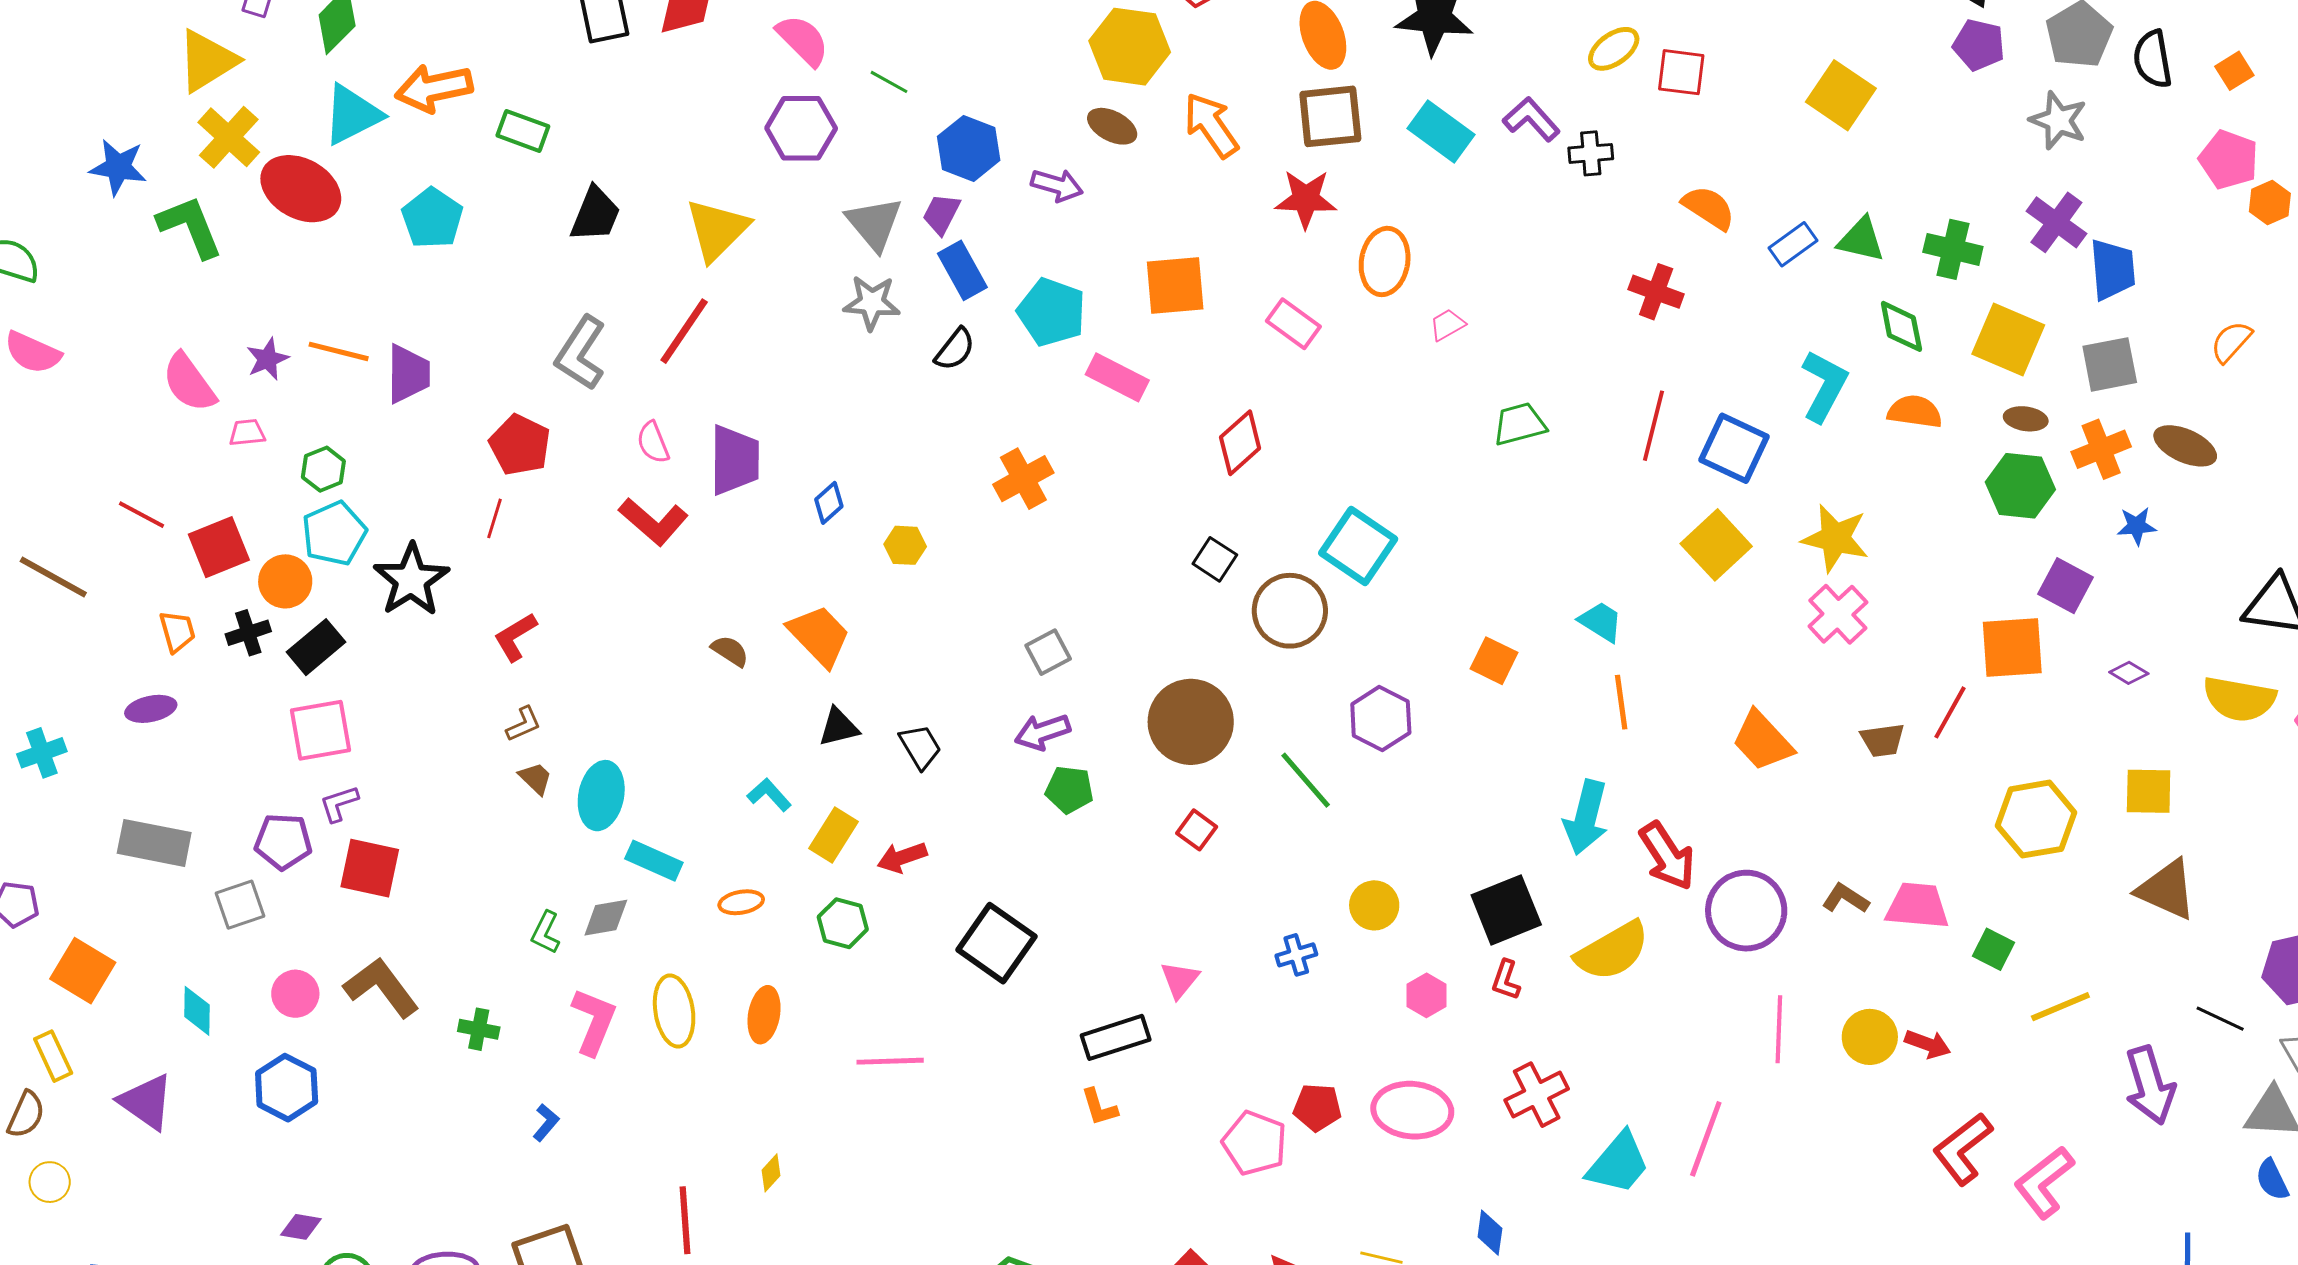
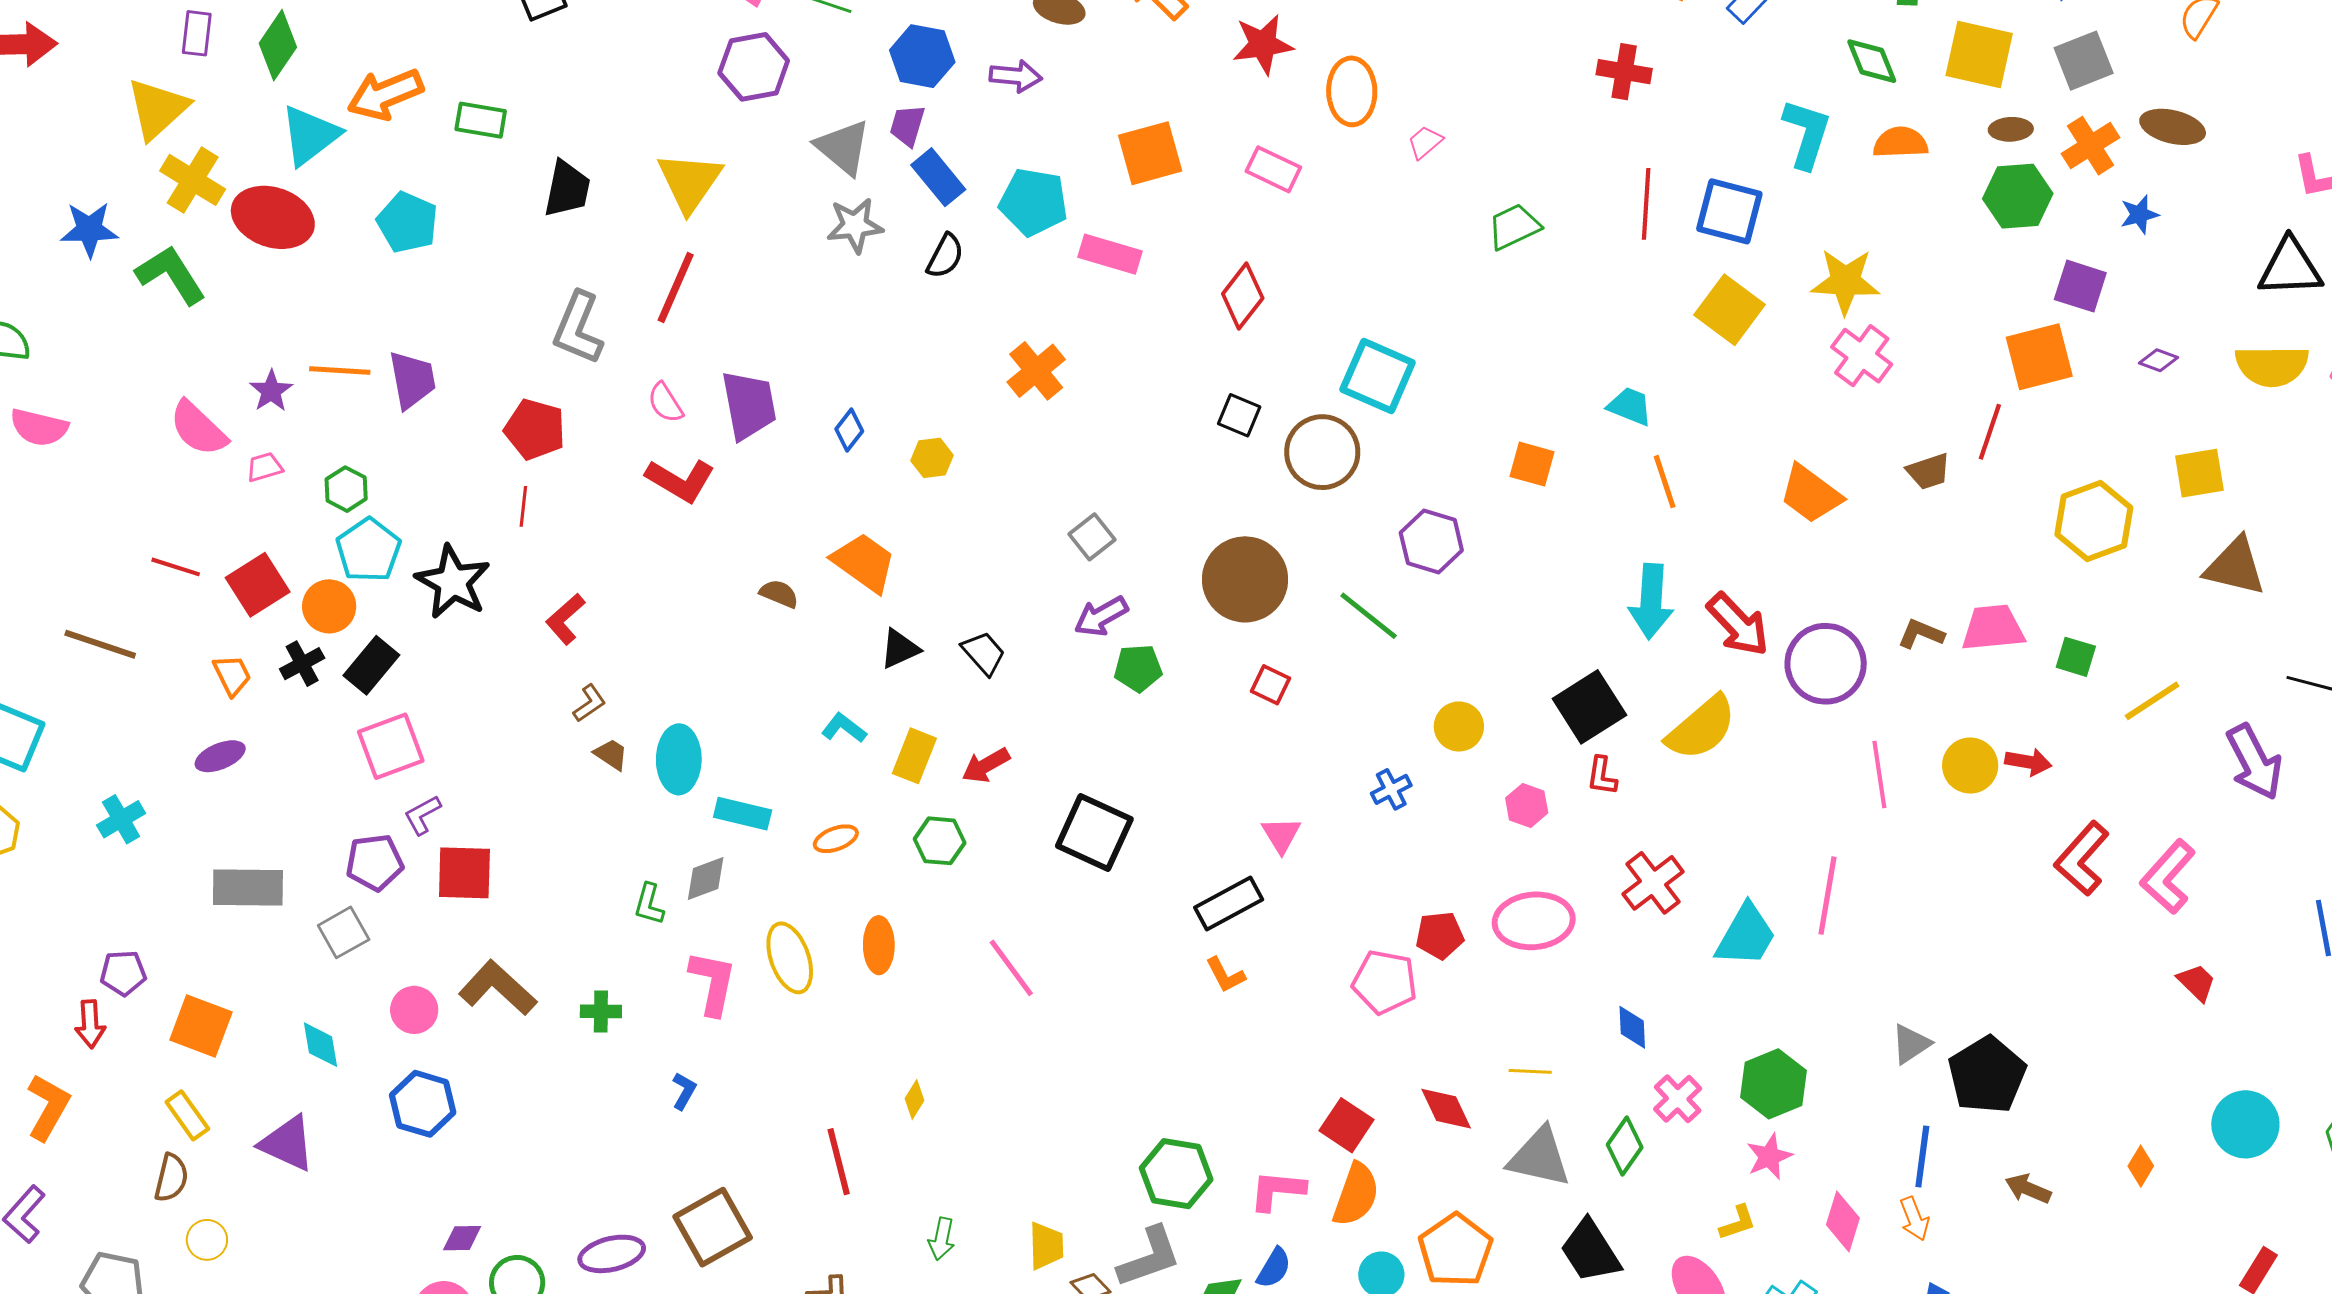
pink line: (890, 1061) -> (1011, 968), turned 66

